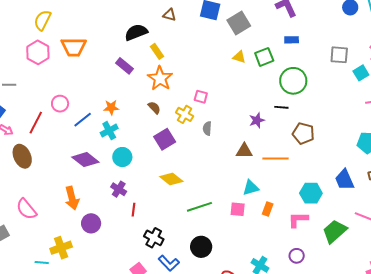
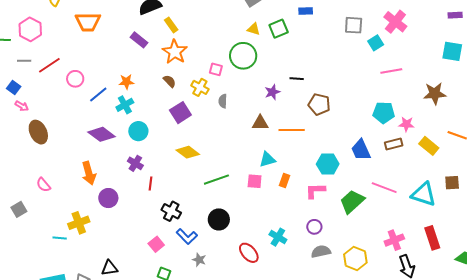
pink hexagon: (38, 52) -> (30, 29), moved
green circle: (293, 81) -> (243, 56), moved
red line: (36, 123) -> (49, 65), moved, turned 30
pink semicircle: (26, 209) -> (43, 185), size x0.7

